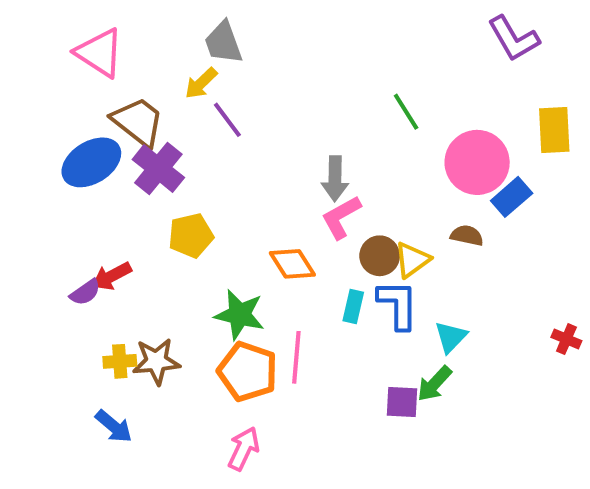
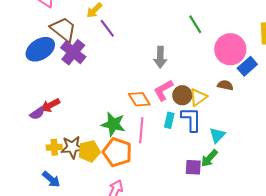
pink L-shape: (341, 217) -> (163, 90), moved
yellow pentagon: (191, 235) -> (89, 151), moved
pink line: (296, 357) -> (141, 130), moved

